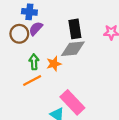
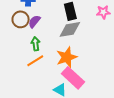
purple semicircle: (36, 29) -> (34, 22), moved
orange star: (54, 64) -> (67, 57), moved, size x1.5

